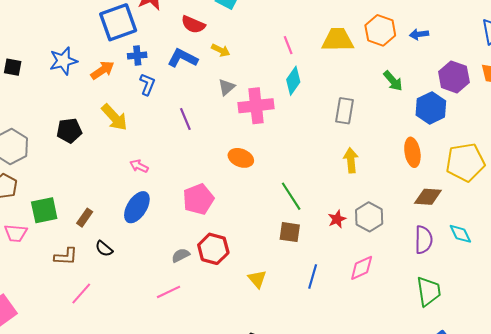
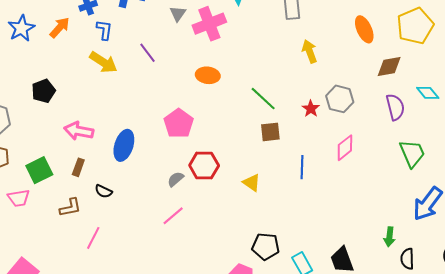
yellow arrow: (114, 117) -> (103, 62), moved
pink arrow: (139, 166) -> (79, 131), moved, size x1.6

